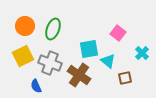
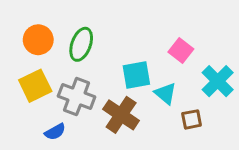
cyan cross: (142, 53) -> (218, 81), size x1.5
blue semicircle: (36, 86) -> (55, 132), turned -96

